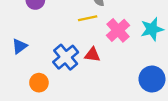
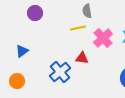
blue cross: (66, 57) -> (60, 72), moved
orange circle: (39, 83) -> (17, 81), moved

